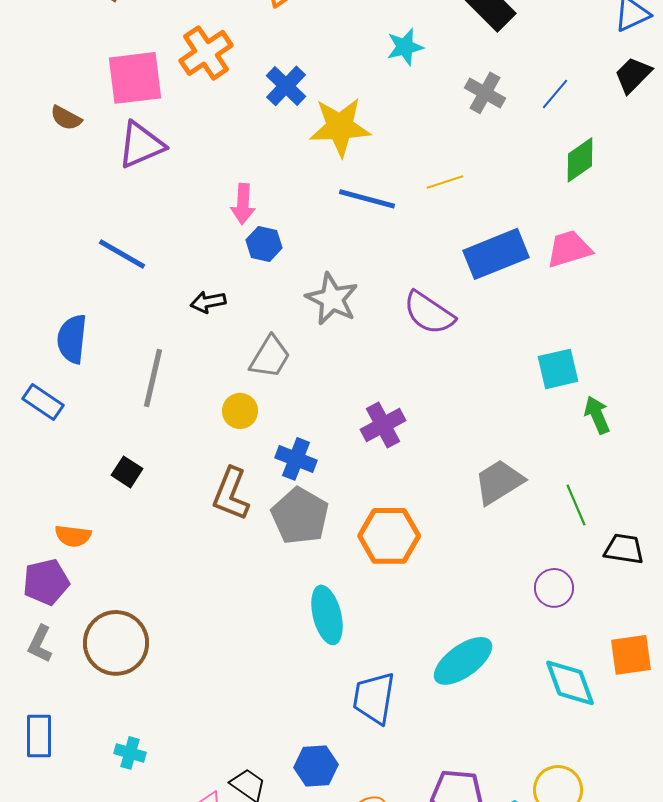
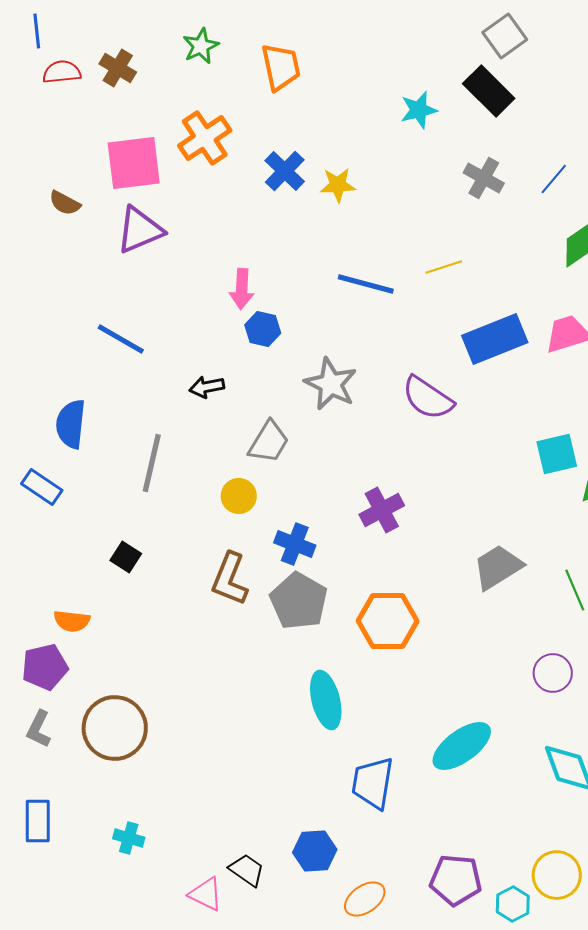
cyan star: (405, 47) -> (419, 110), moved
yellow star: (340, 127) -> (338, 185), moved, size x0.6

